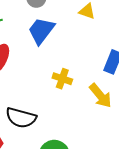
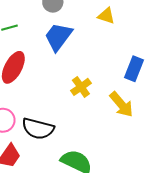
yellow cross: (62, 79) -> (81, 87), turned 36

